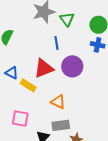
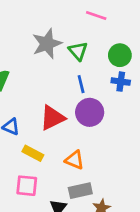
blue line: (56, 43) -> (81, 84), moved
yellow rectangle: (28, 85) -> (33, 153), moved

